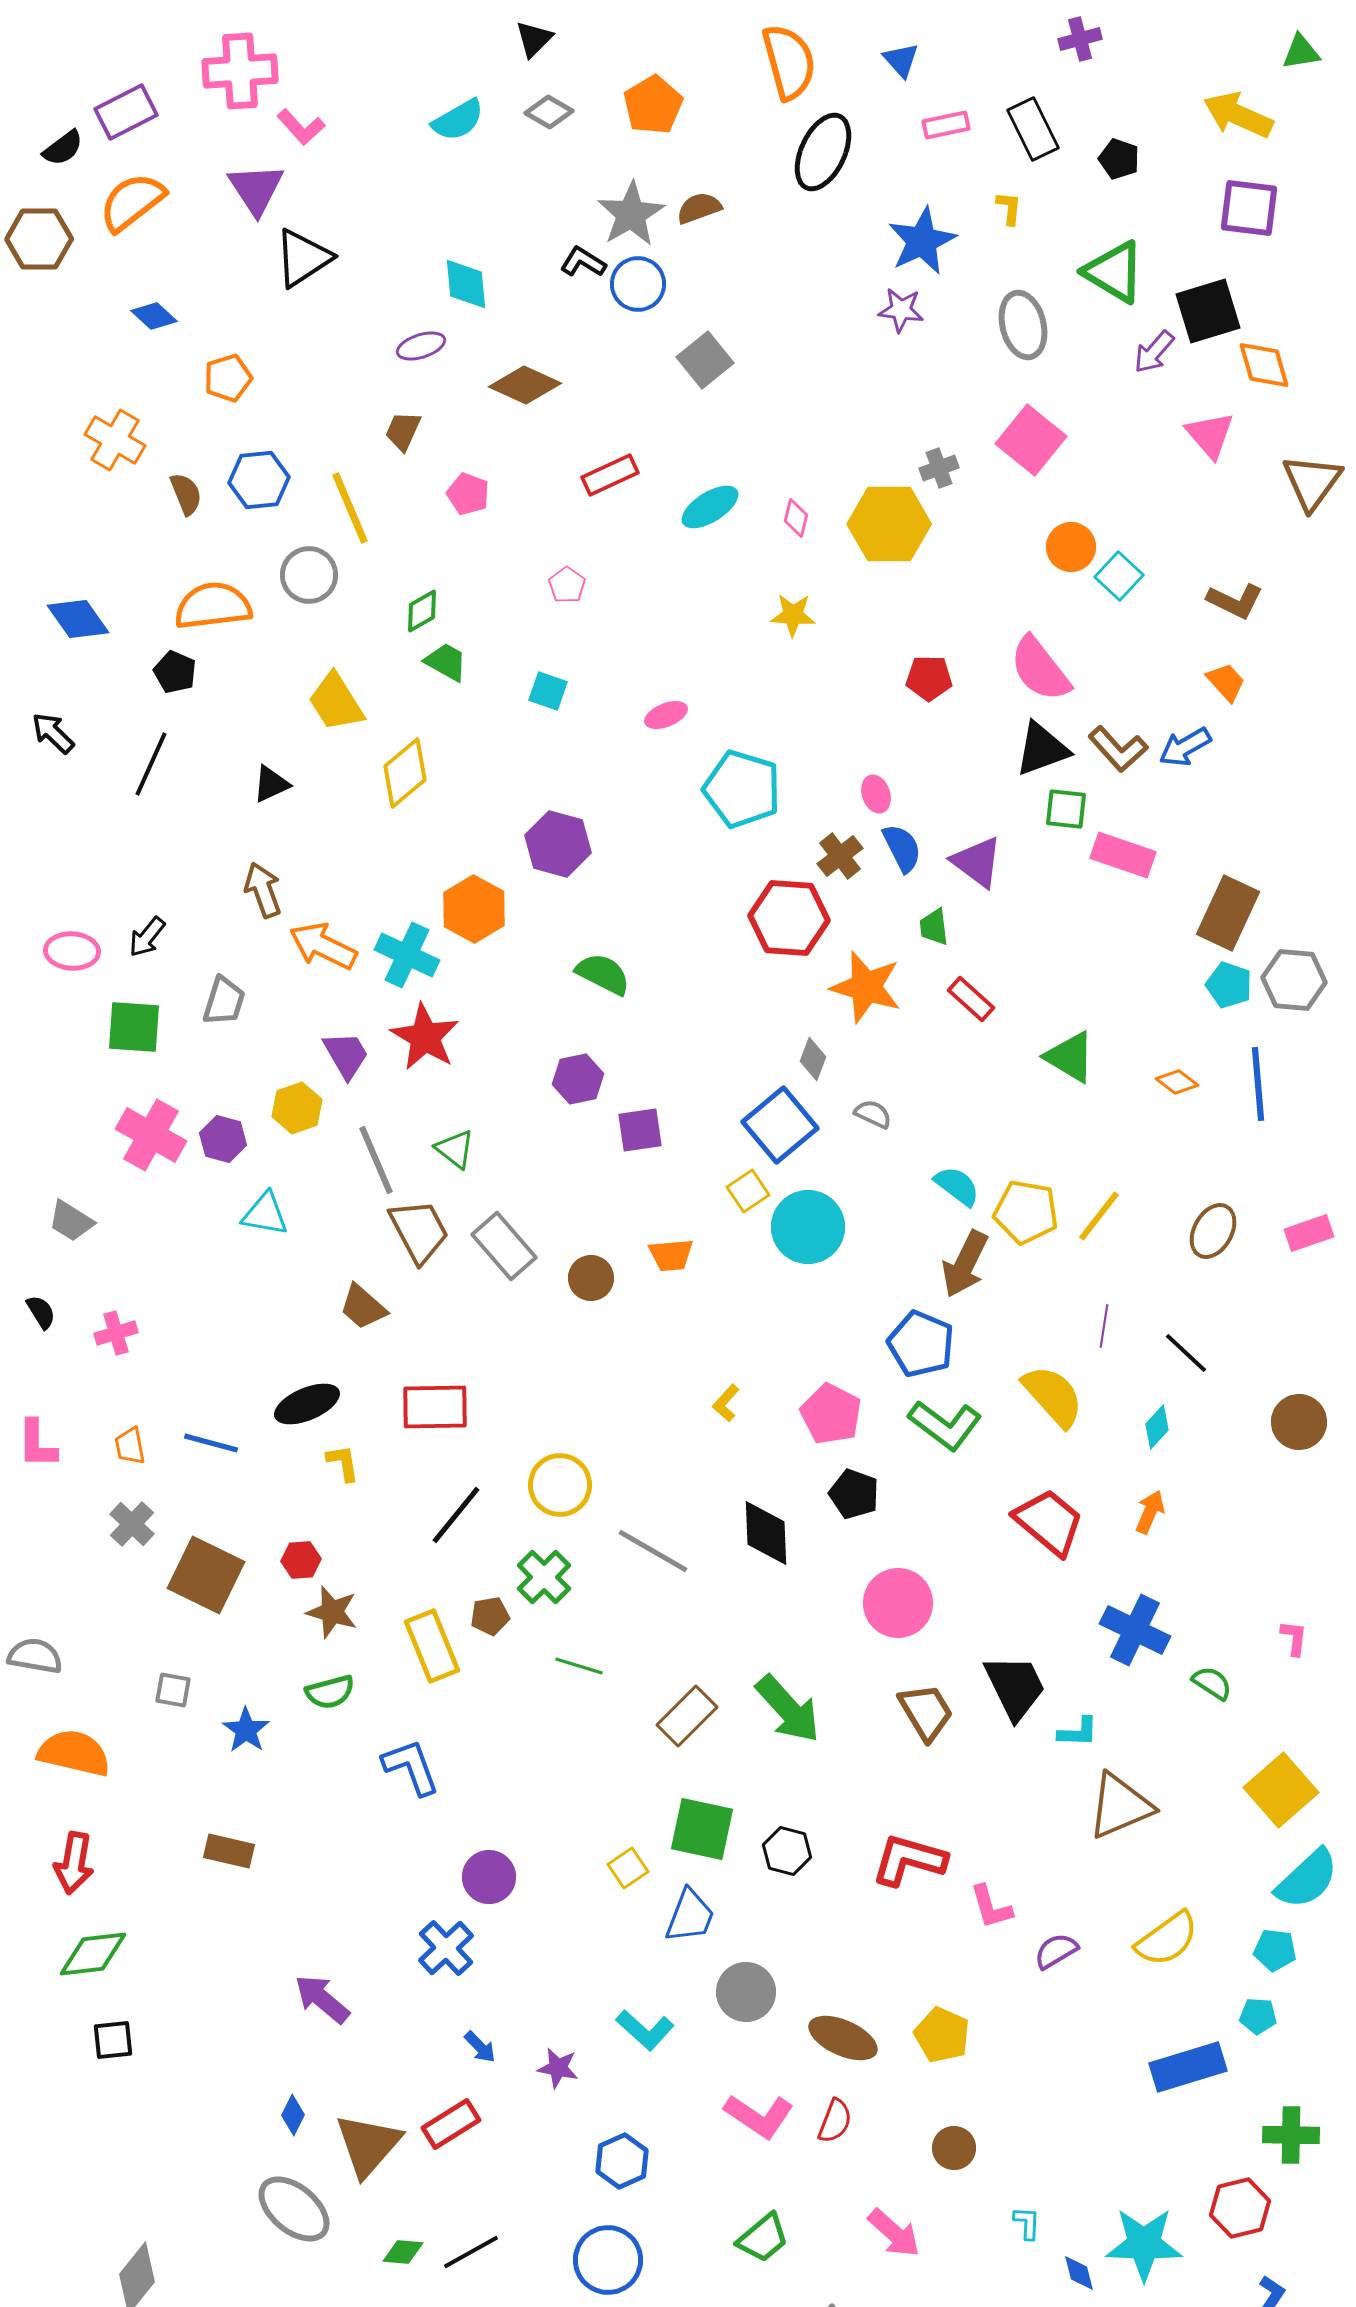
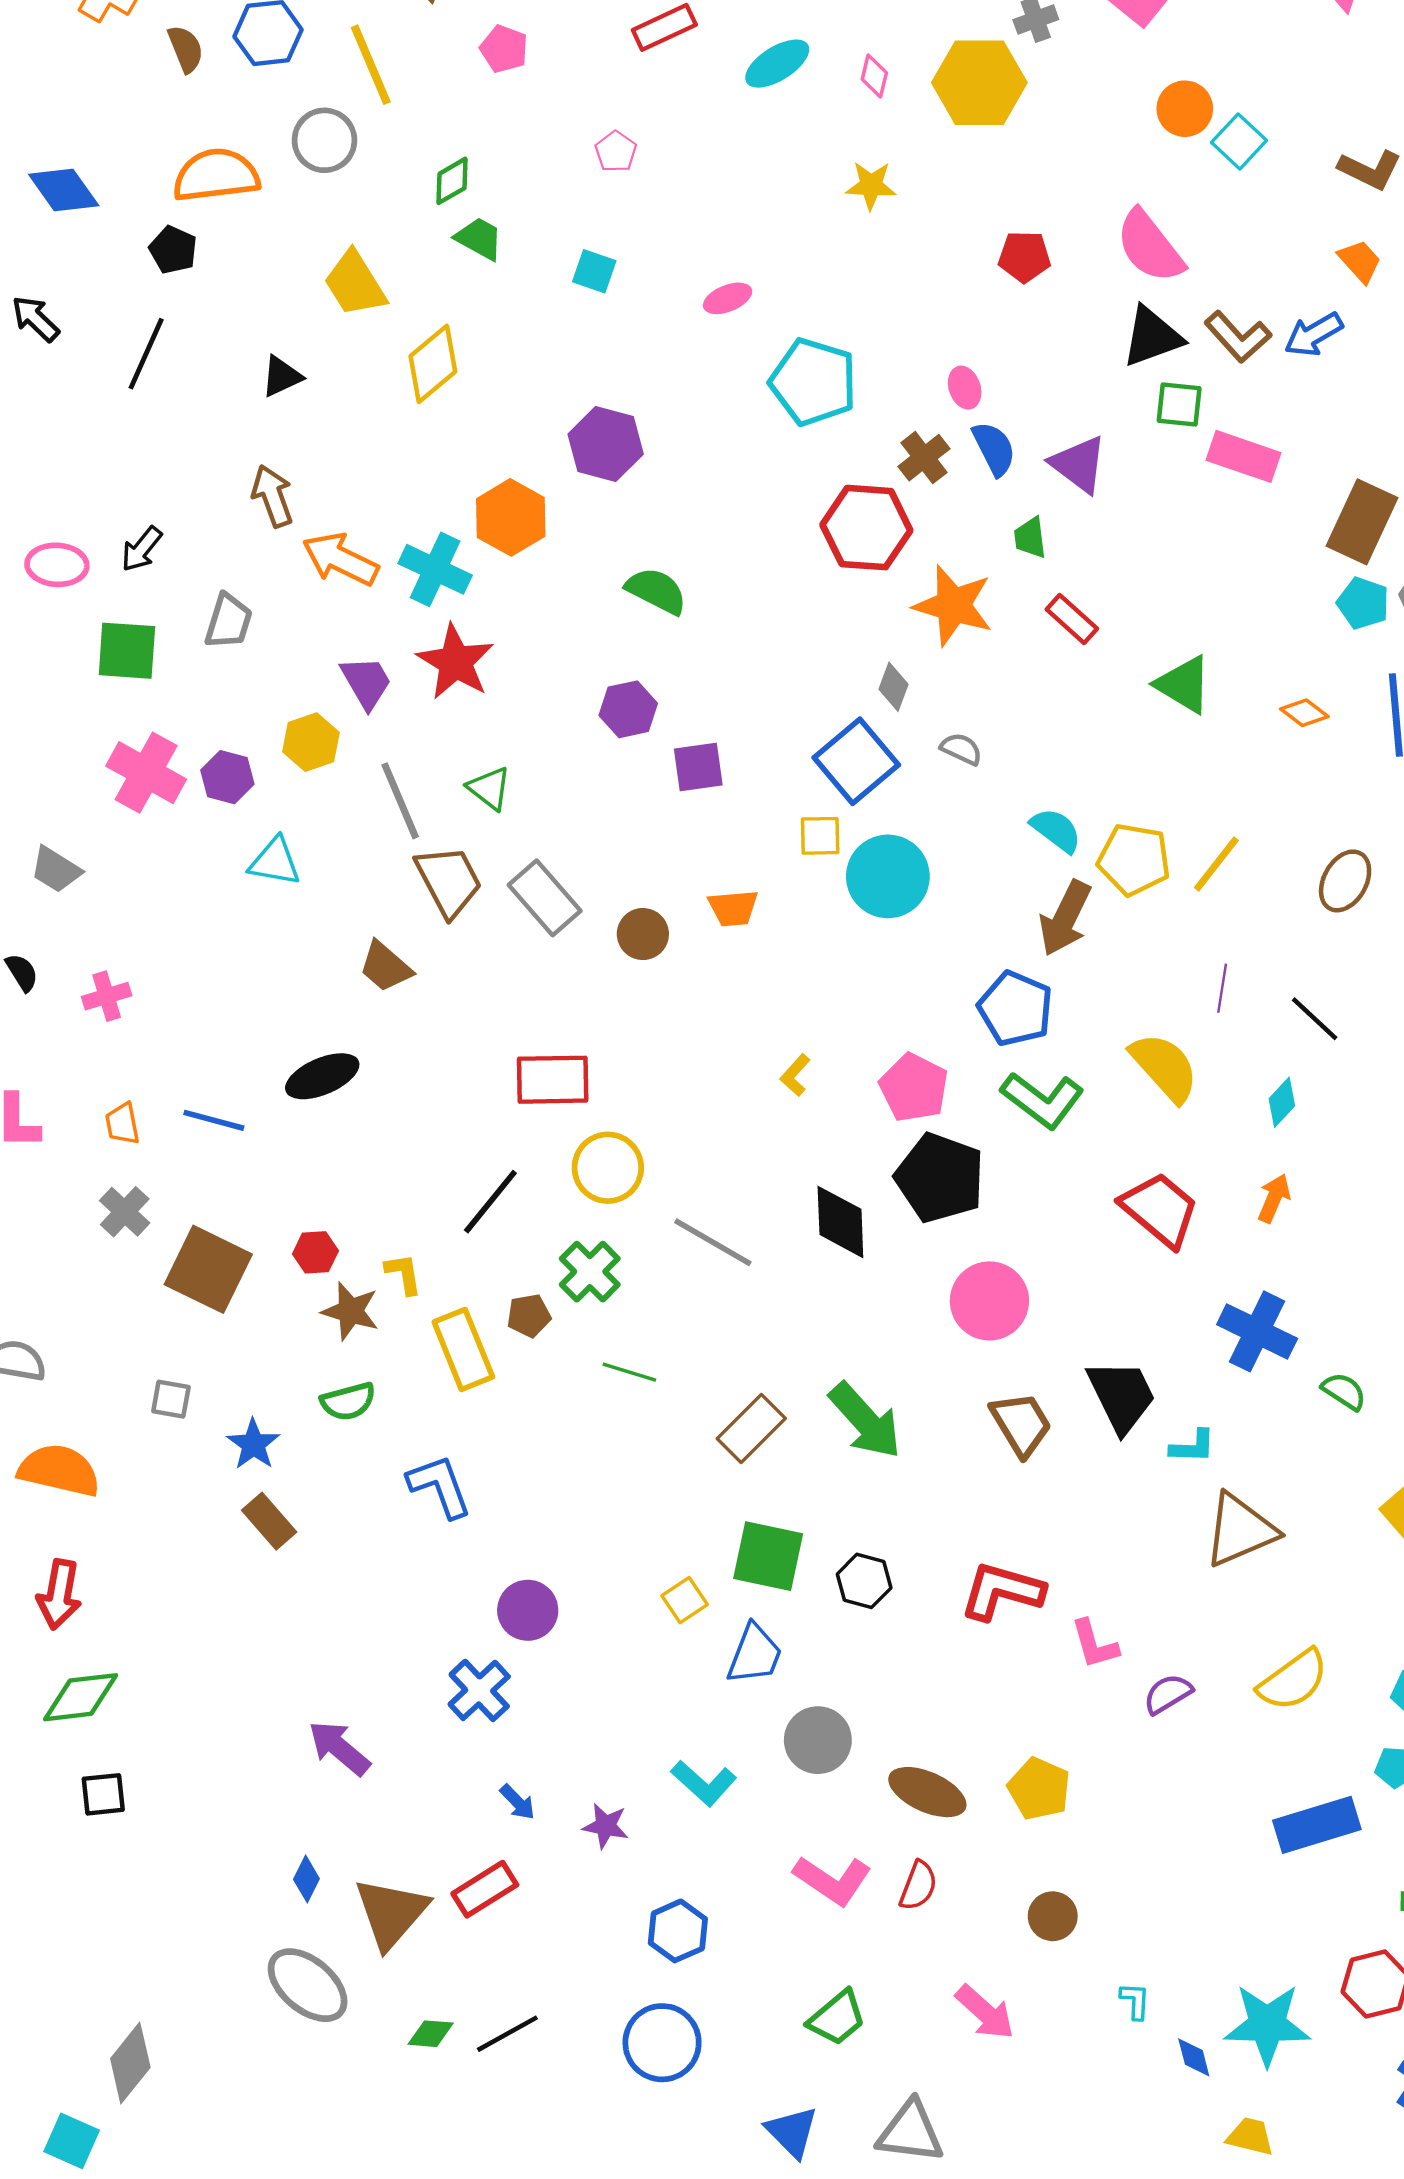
yellow square: (748, 1191) -> (820, 836), turned 33
red rectangle: (435, 1407) -> (553, 1080), moved
yellow L-shape: (343, 1463) -> (404, 1274), moved
black pentagon: (854, 1494) -> (940, 1178), size x1.6
brown rectangle: (229, 1851) -> (269, 1521), moved, turned 36

